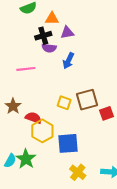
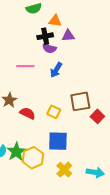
blue arrow: (68, 61) -> (56, 70), moved
yellow square: (64, 103) -> (54, 112), moved
red square: (106, 113) -> (97, 116), turned -32
yellow hexagon: (42, 131) -> (33, 158), moved

